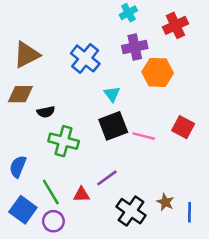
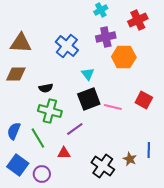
brown triangle: (27, 55) -> (21, 43), turned 30
black semicircle: (46, 112) -> (46, 88), moved
purple line: (107, 178) -> (75, 129), moved
green line: (51, 192) -> (38, 138), moved
blue line: (189, 212) -> (149, 150), moved

